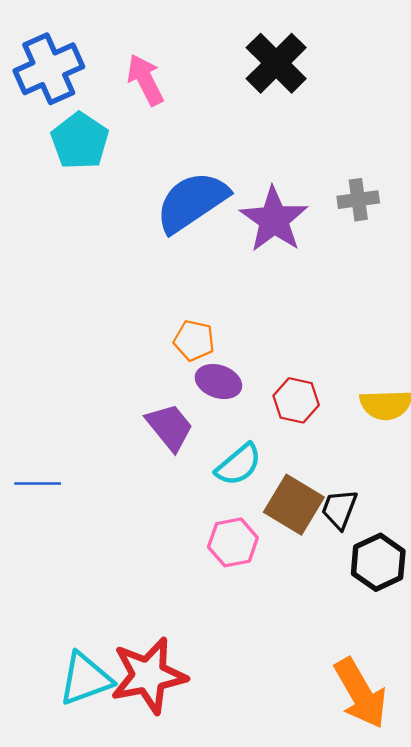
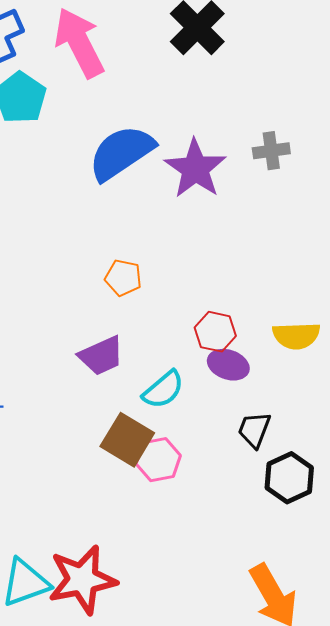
pink arrow: (145, 80) -> (79, 43), size x1.5
purple ellipse: (218, 382) -> (228, 365), moved
purple trapezoid: (170, 427) -> (101, 356), turned 105
brown square: (294, 505) -> (127, 440), moved

